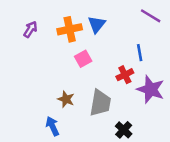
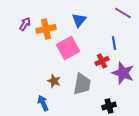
orange cross: (70, 29) -> (46, 29), moved
pink square: (83, 59) -> (68, 48), size x1.6
black cross: (124, 130) -> (109, 106), moved, turned 32

